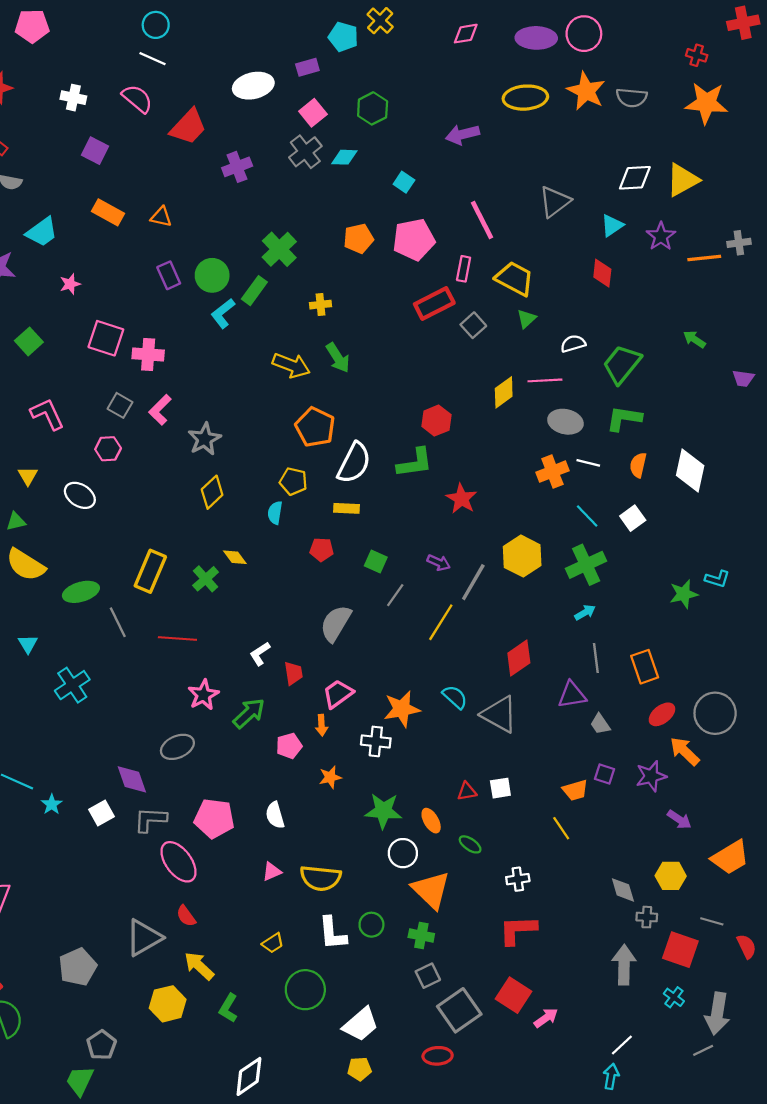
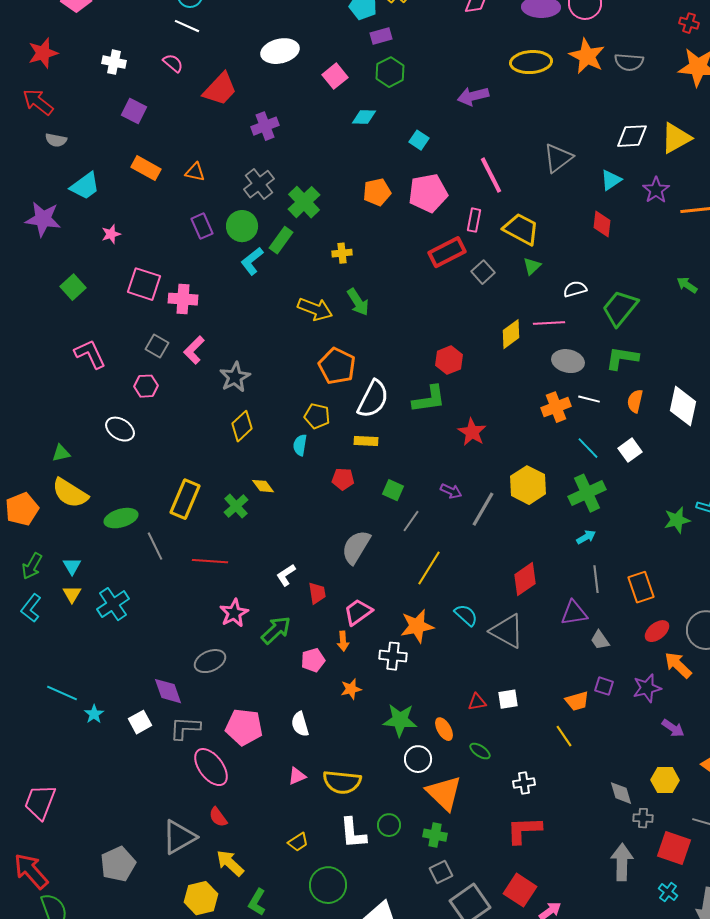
purple rectangle: (307, 67) -> (381, 36), moved
pink semicircle: (137, 99) -> (173, 63), size x0.7
gray cross: (305, 152) -> (259, 184), moved
yellow triangle: (28, 476) -> (72, 594), moved
yellow line: (441, 622) -> (429, 568), moved

